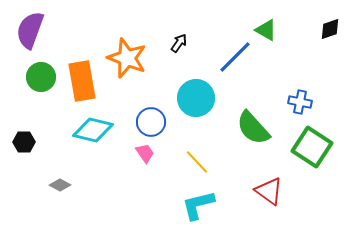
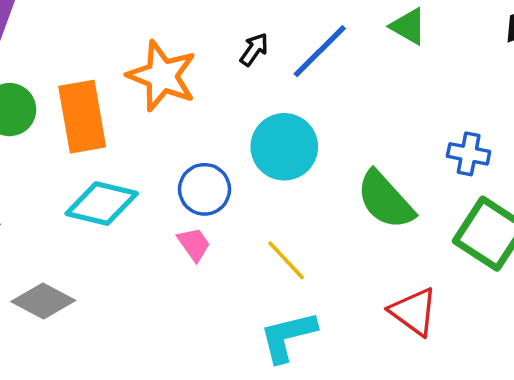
blue line: (235, 57) -> (320, 51), moved
gray diamond: (60, 185) -> (43, 301), size x1.6

